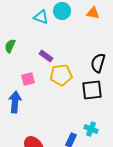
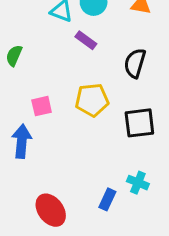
purple rectangle: (46, 56) -> (86, 40), moved
black semicircle: (98, 63) -> (135, 63), moved

